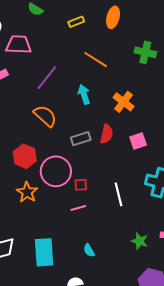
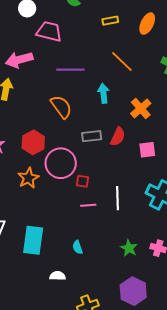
purple line: (47, 78) -> (70, 70), turned 40
pink line: (78, 208) -> (88, 205), moved

